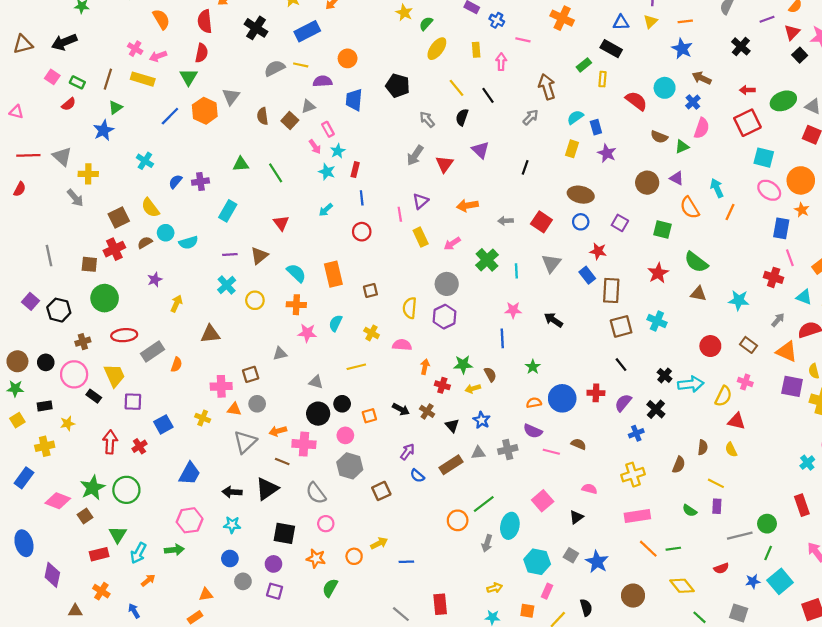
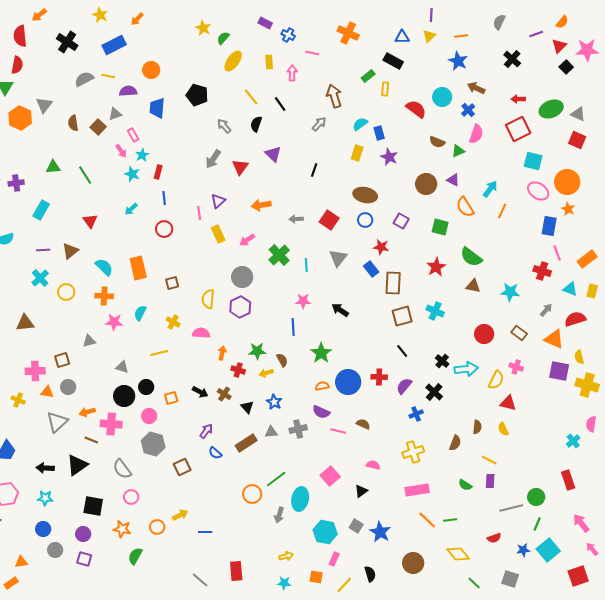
cyan arrow: (717, 188) -> (490, 189), turned 60
green star: (533, 367) -> (321, 353), size x1.5

